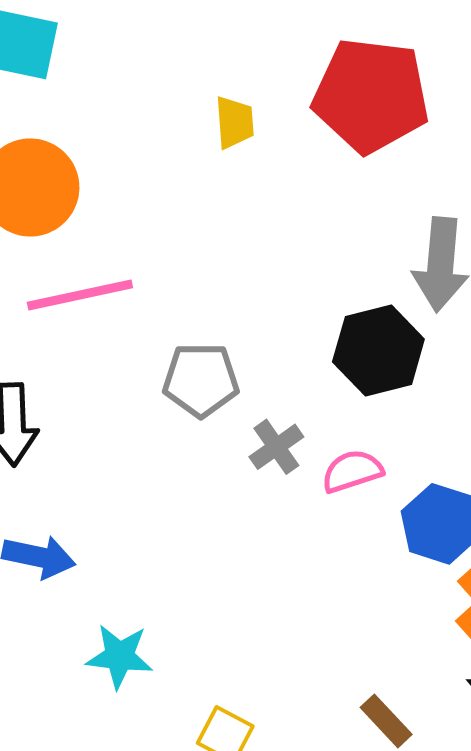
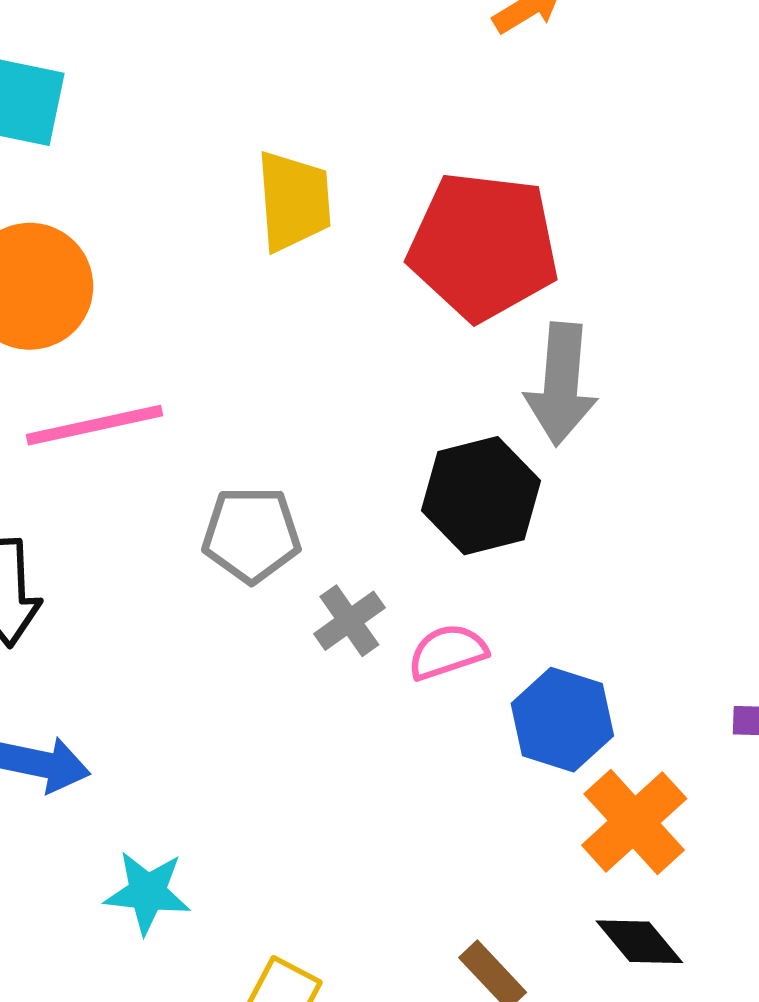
red pentagon: (371, 95) -> (483, 246), moved
yellow trapezoid: (235, 122) -> (294, 201), size x1.5

